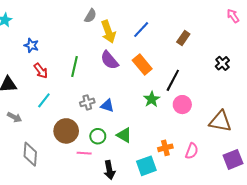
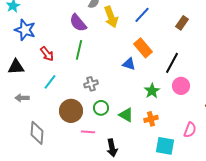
blue star: (31, 45) -> (25, 30), moved, size x1.5
purple semicircle: (109, 60) -> (78, 23), moved
green star: (152, 99) -> (152, 91), moved
blue triangle: (107, 106) -> (129, 64), moved
gray arrow: (14, 117) -> (22, 98), turned 152
green circle: (98, 136) -> (101, 108), moved
orange cross: (165, 148) -> (151, 119), moved
cyan square: (146, 166) -> (165, 146), moved, turned 30

